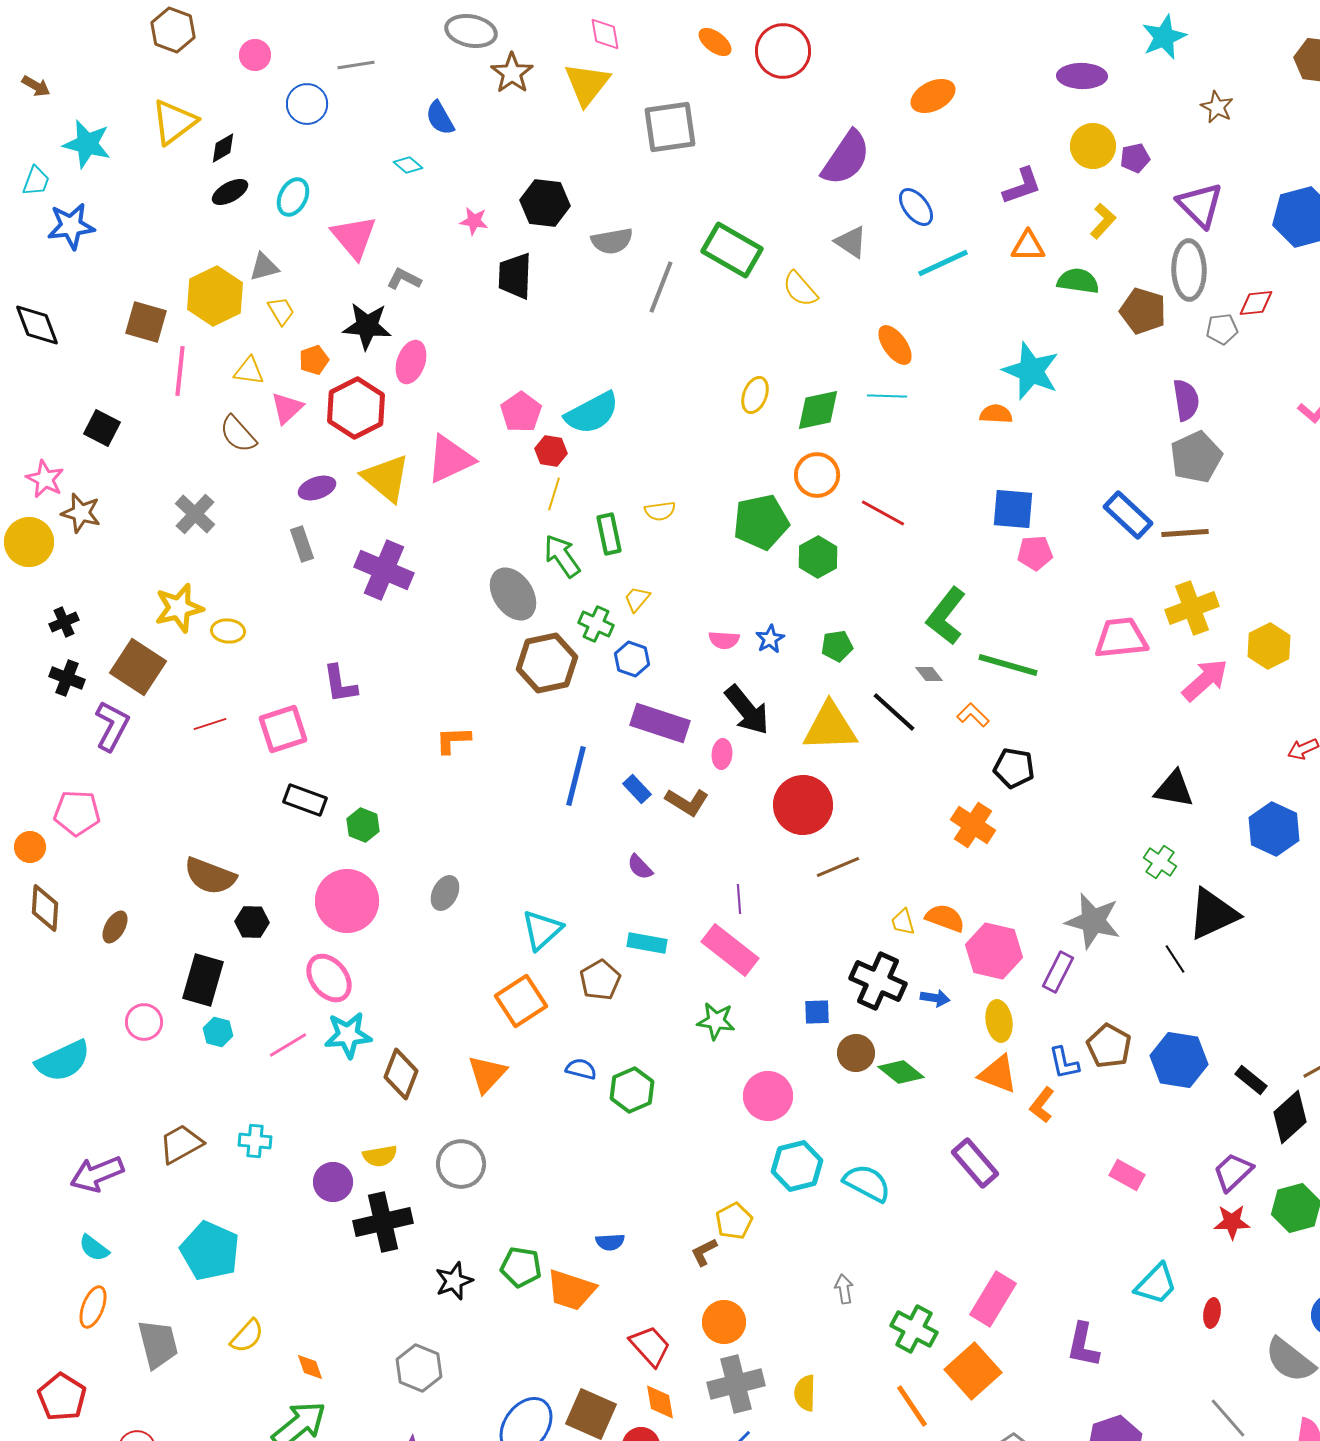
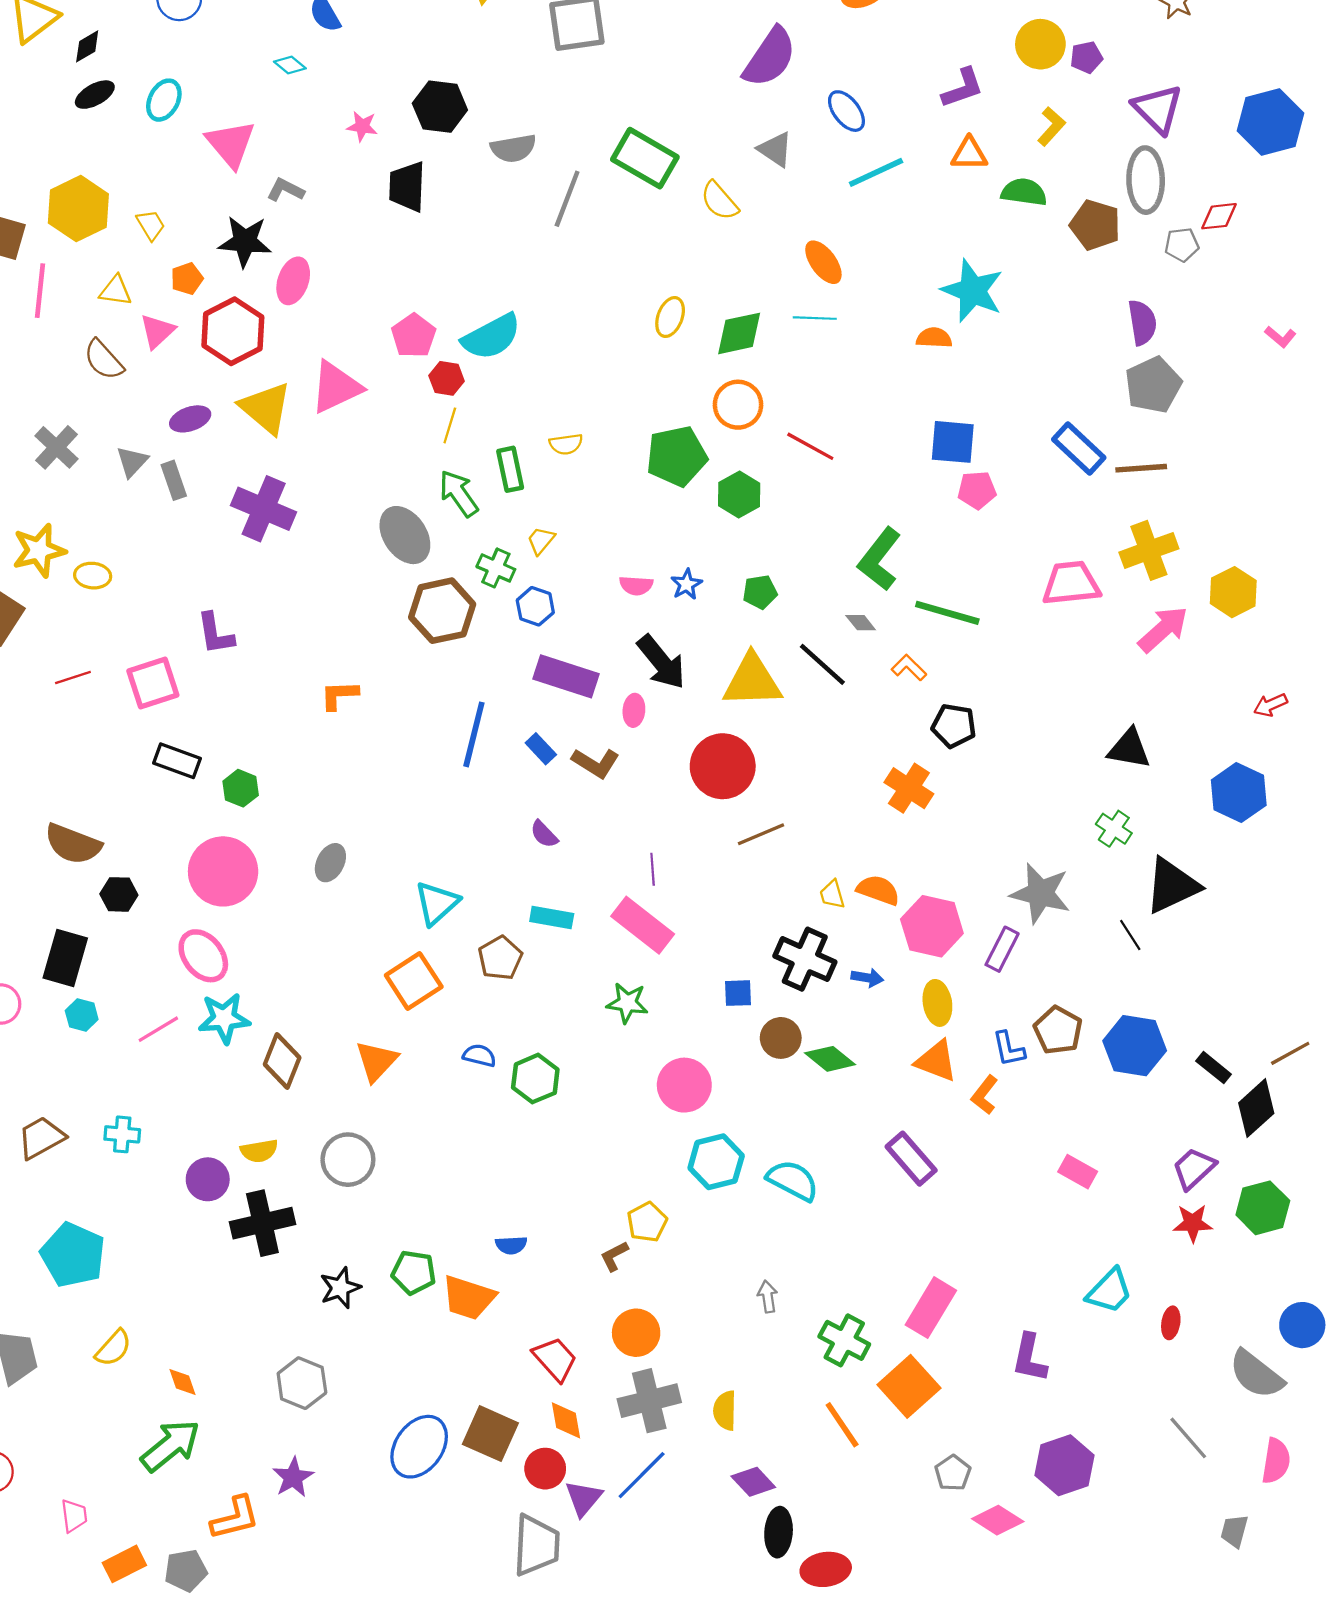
gray triangle: (264, 267) -> (132, 462), moved, turned -32

